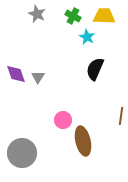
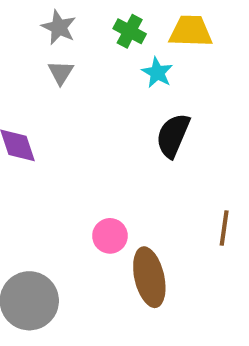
gray triangle: (38, 77) -> (61, 73), moved

